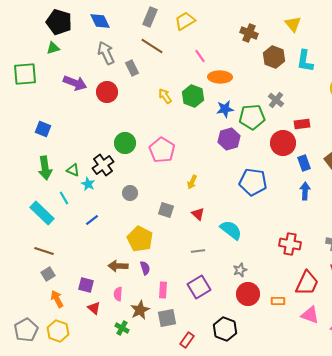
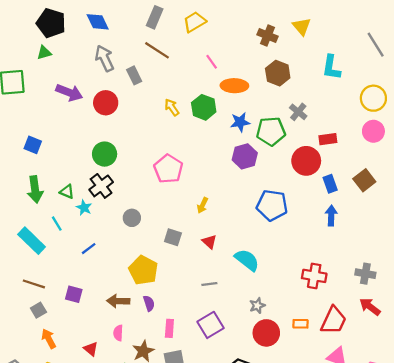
yellow triangle: (293, 24) -> (302, 26), moved
brown hexagon: (274, 57) -> (278, 73), moved
green circle: (125, 143) -> (105, 154), moved
purple square: (86, 285) -> (74, 294), moved
orange rectangle: (278, 301) -> (301, 324), moved

